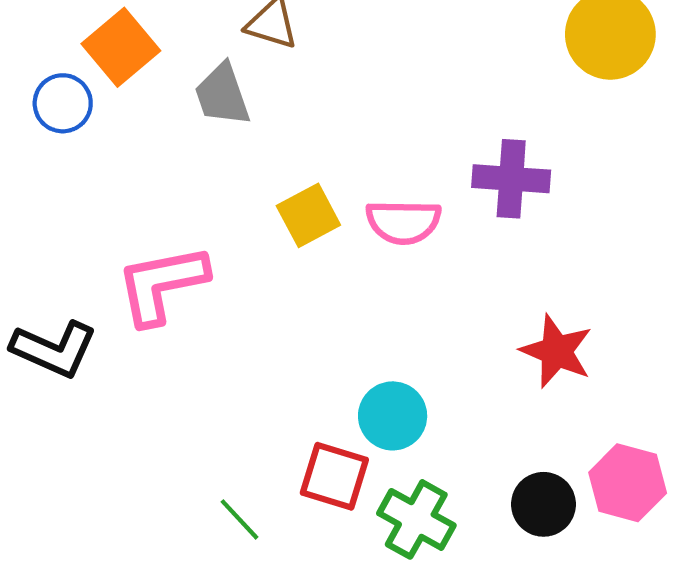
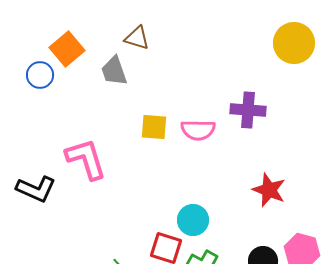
yellow square: (308, 215) -> (154, 127), turned 32
pink L-shape: (162, 284) -> (86, 159), turned 84

